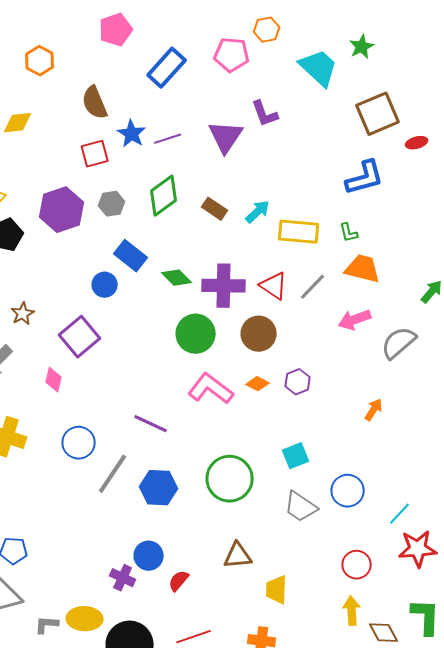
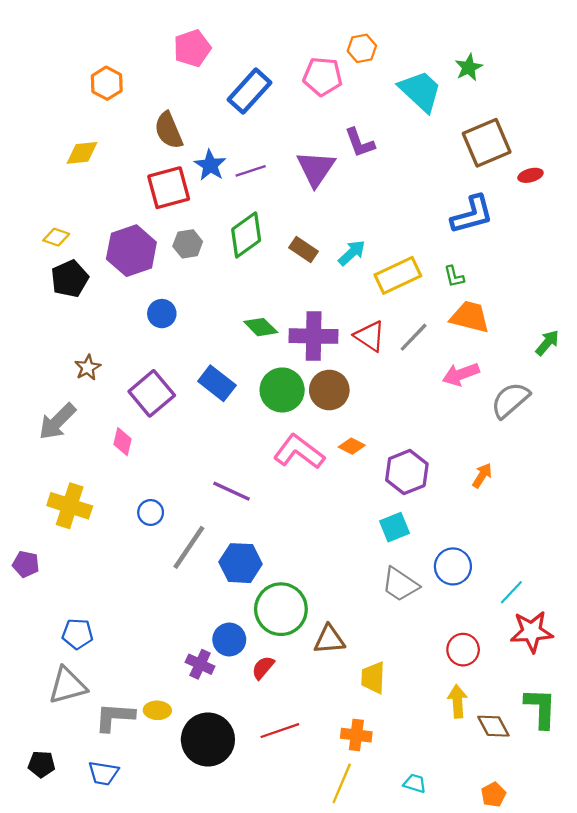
red square: (95, 154) -> (169, 188), size x1.4
yellow rectangle: (299, 232) -> (398, 275), turned -30
blue rectangle: (131, 256) -> (217, 383), moved
blue circle: (105, 285) -> (162, 314), moved
brown circle: (259, 334) -> (329, 390), moved
purple hexagon: (298, 382) -> (407, 472), moved, size x1.5
blue circle: (79, 443) -> (151, 512), size x0.7
green circle: (230, 479) -> (281, 609), moved
yellow ellipse: (85, 619) -> (157, 710), size x0.7
gray L-shape: (47, 625) -> (115, 717), size x1.5

